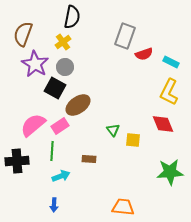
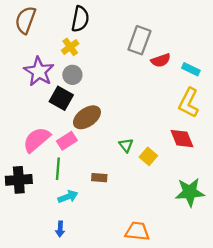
brown semicircle: (23, 34) -> (25, 20), moved
yellow square: (133, 140) -> (148, 156), turned 35

